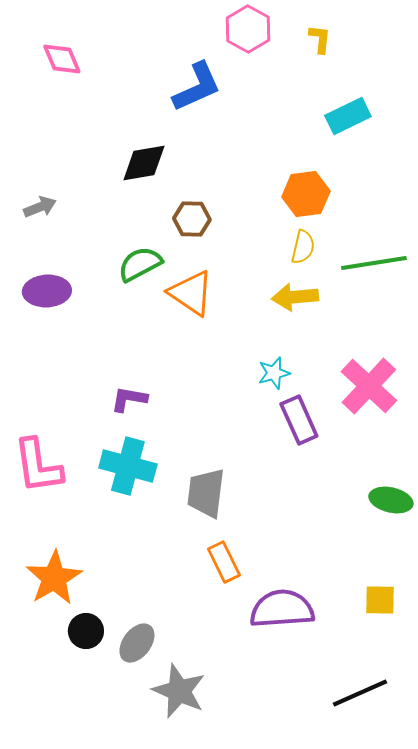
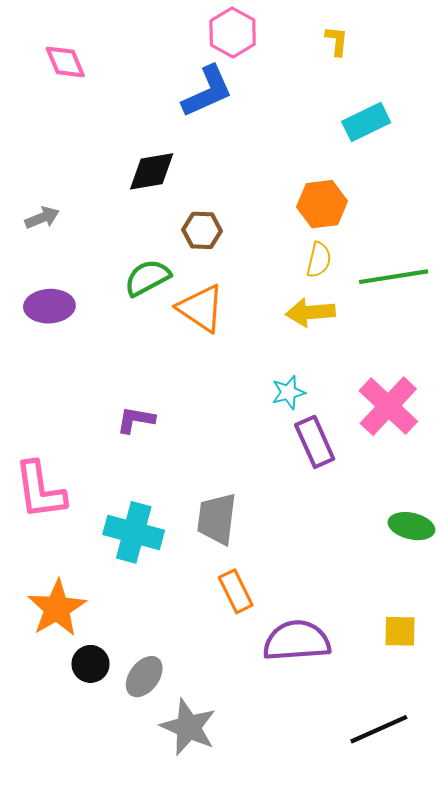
pink hexagon: (248, 29) -> (233, 33), moved
cyan cross: (128, 466) -> (134, 532), moved

